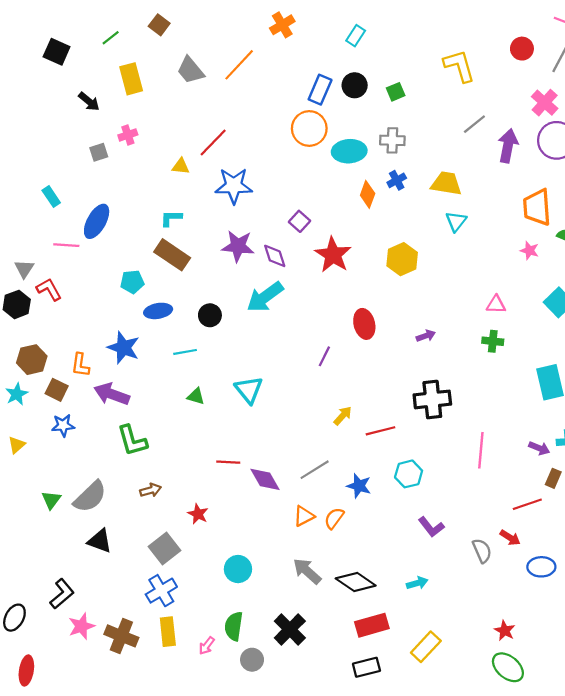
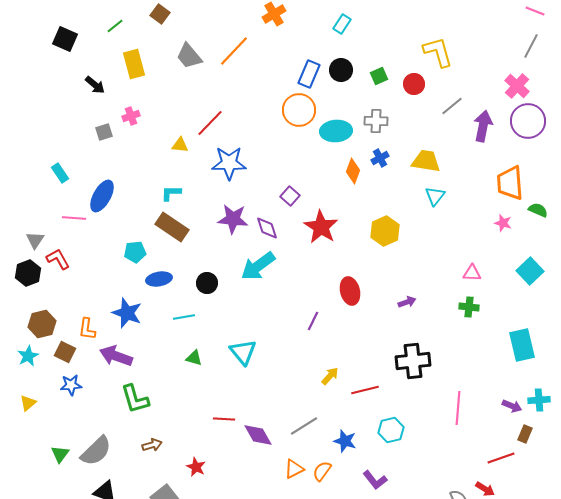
red circle: (522, 49) -> (414, 84), moved
purple L-shape: (431, 527) -> (375, 480), moved

